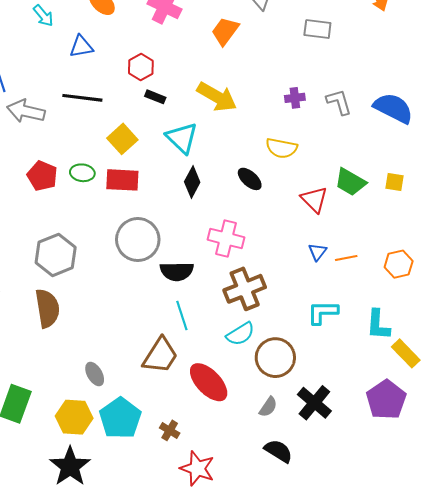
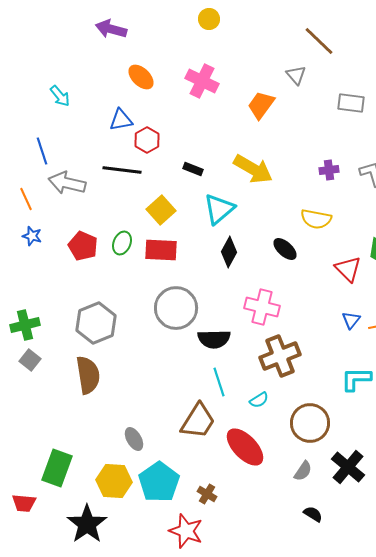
cyan arrow: (43, 16) -> (60, 96), moved
red hexagon: (141, 67) -> (147, 140), moved
cyan triangle: (182, 138) -> (219, 209), turned 36
green ellipse: (82, 173) -> (122, 243), turned -75
cyan semicircle: (240, 334) -> (259, 400), moved, size x0.7
black semicircle: (278, 451) -> (313, 514), size x0.7
black star: (70, 466) -> (87, 524), moved
red star: (197, 468) -> (186, 531), moved

